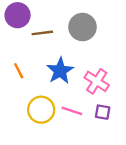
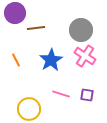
gray circle: (82, 27) -> (81, 30), moved
pink cross: (97, 81) -> (85, 56), moved
yellow circle: (41, 110) -> (29, 109), moved

